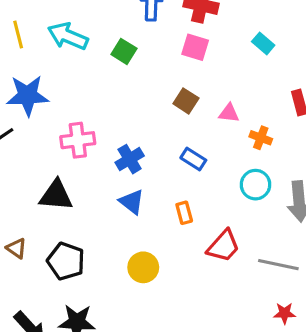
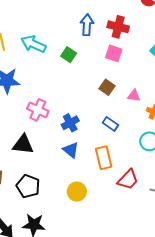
pink cross: (78, 140) -> (38, 110), turned 30
orange rectangle: (184, 213) -> (104, 158), size x1.6

